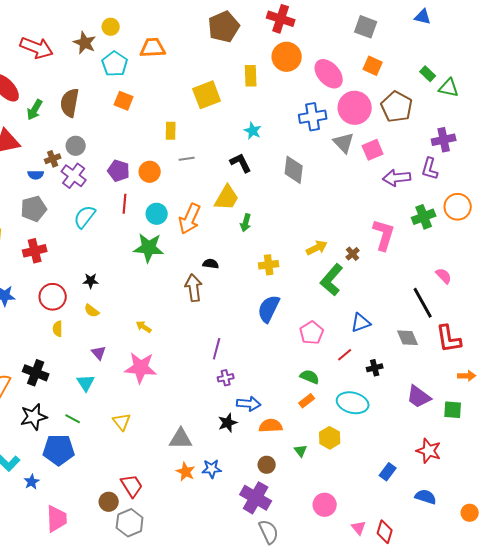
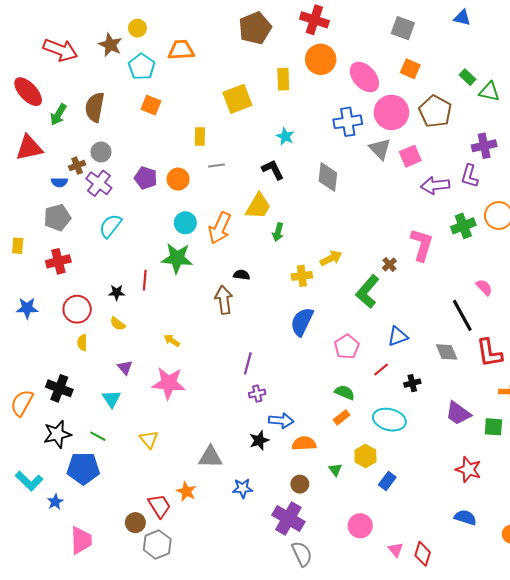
red line: (125, 204) -> (145, 280), moved
yellow arrow: (317, 248) -> (331, 258), moved
orange star: (186, 472) -> (186, 491), moved
blue rectangle: (388, 472) -> (387, 481), moved

